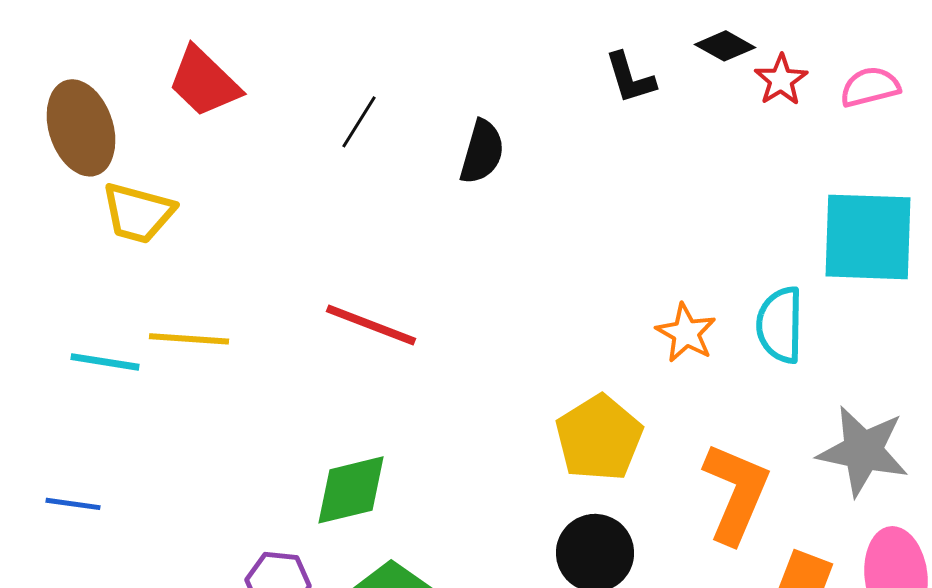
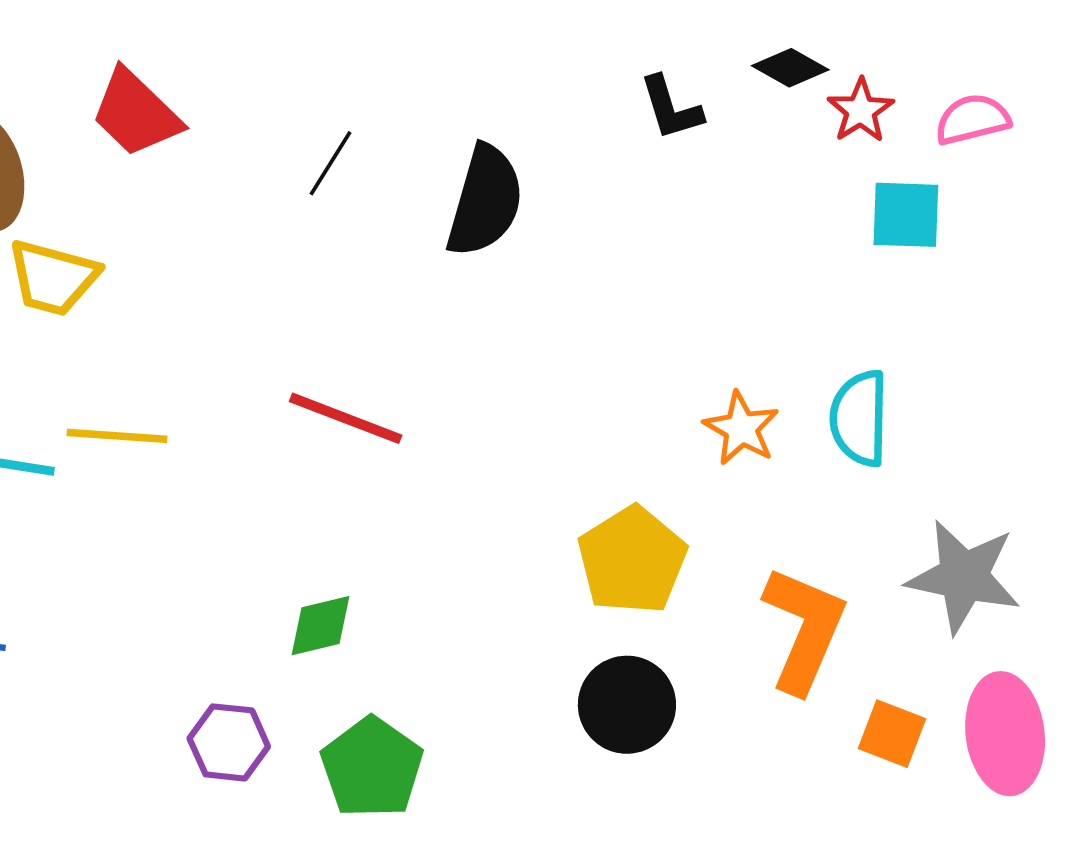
black semicircle: (482, 152) -> (485, 201), size x1.4
cyan square: (868, 237) -> (906, 215), moved, size x0.6
green diamond: (351, 490) -> (320, 626), size x0.7

